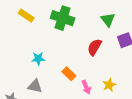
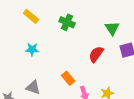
green cross: (63, 18) -> (67, 22), size x0.7
cyan star: (38, 59) -> (32, 49), moved

